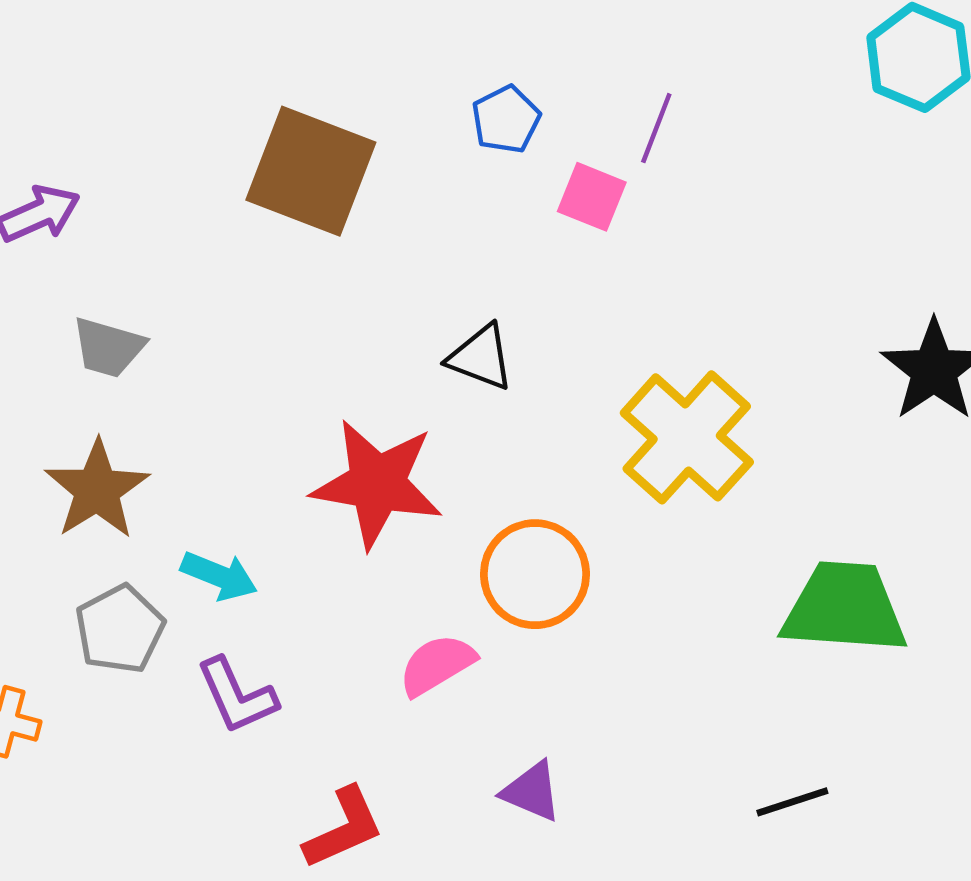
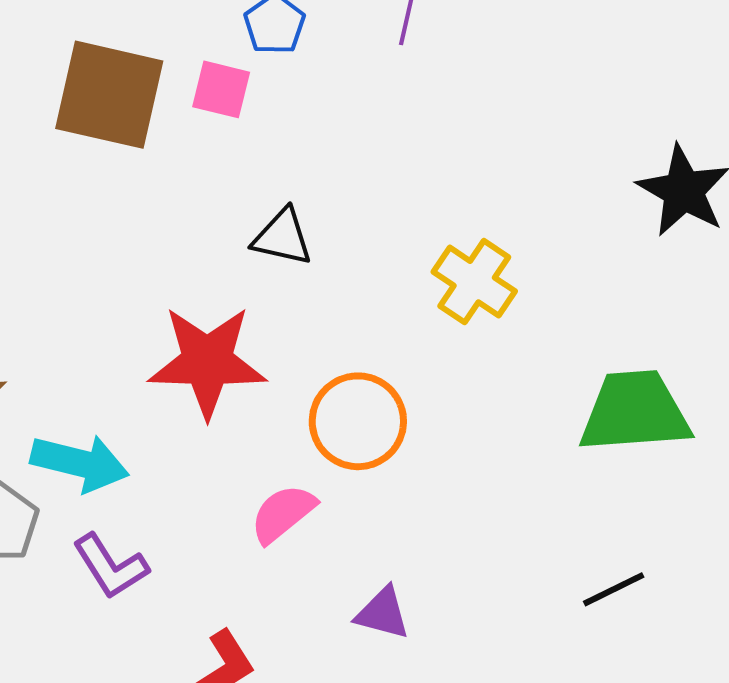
pink square: (592, 197) -> (221, 89), moved
yellow cross: (687, 437) -> (474, 282), size x0.7
cyan arrow: (219, 576) -> (80, 463), size x1.4

